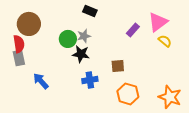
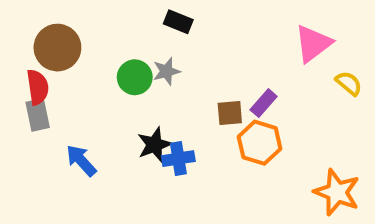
purple rectangle: (133, 30) -> (264, 103), moved
yellow semicircle: (165, 41) -> (349, 83), moved
black star: (81, 54) -> (155, 145), moved, turned -30
brown square: (118, 66) -> (230, 113), moved
orange hexagon: (128, 94) -> (260, 143), moved

